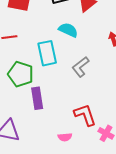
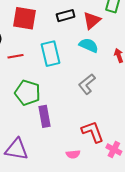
cyan semicircle: (68, 30) -> (89, 45), moved
cyan rectangle: (47, 53) -> (51, 54), moved

